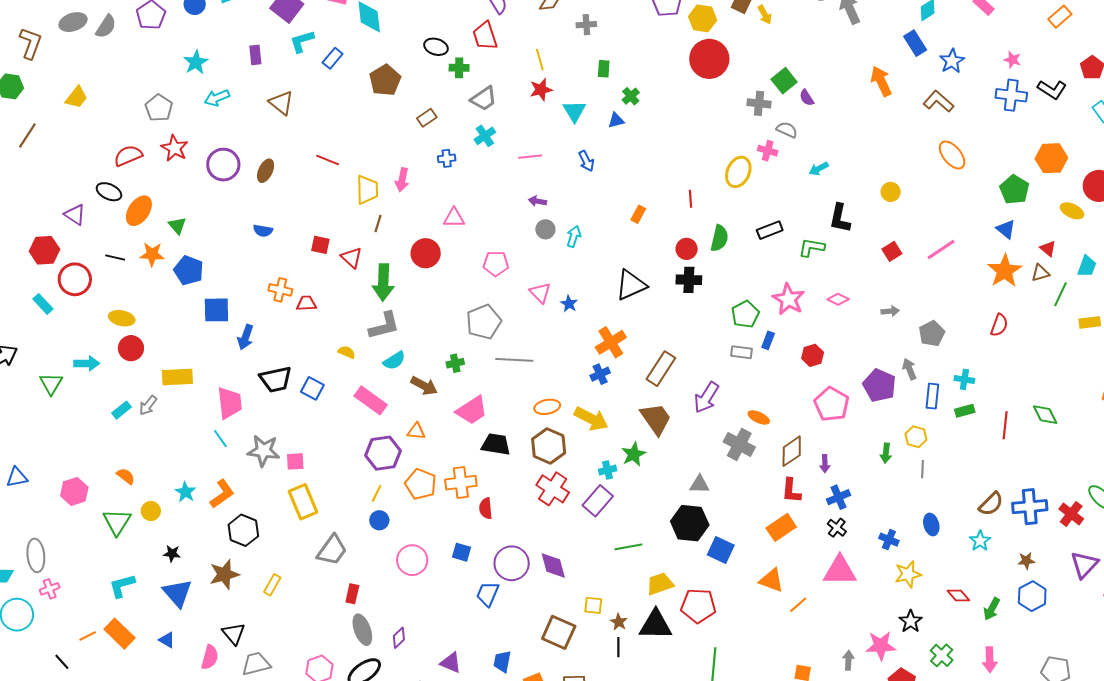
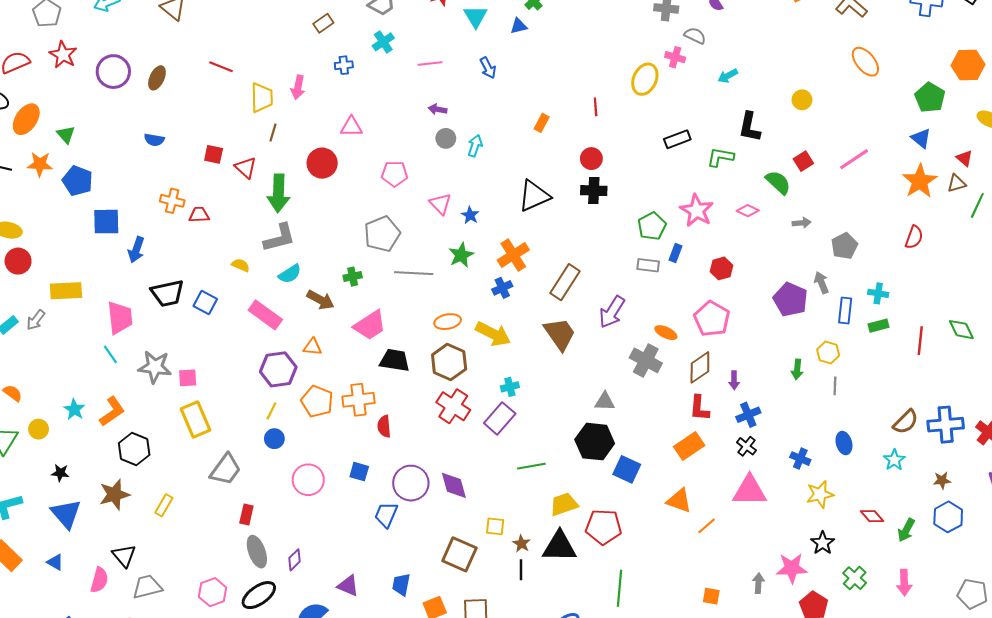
green semicircle: (719, 238) -> (778, 182), moved, turned -60
pink pentagon: (832, 404) -> (712, 319), moved
green star: (634, 454) -> (461, 255), moved

